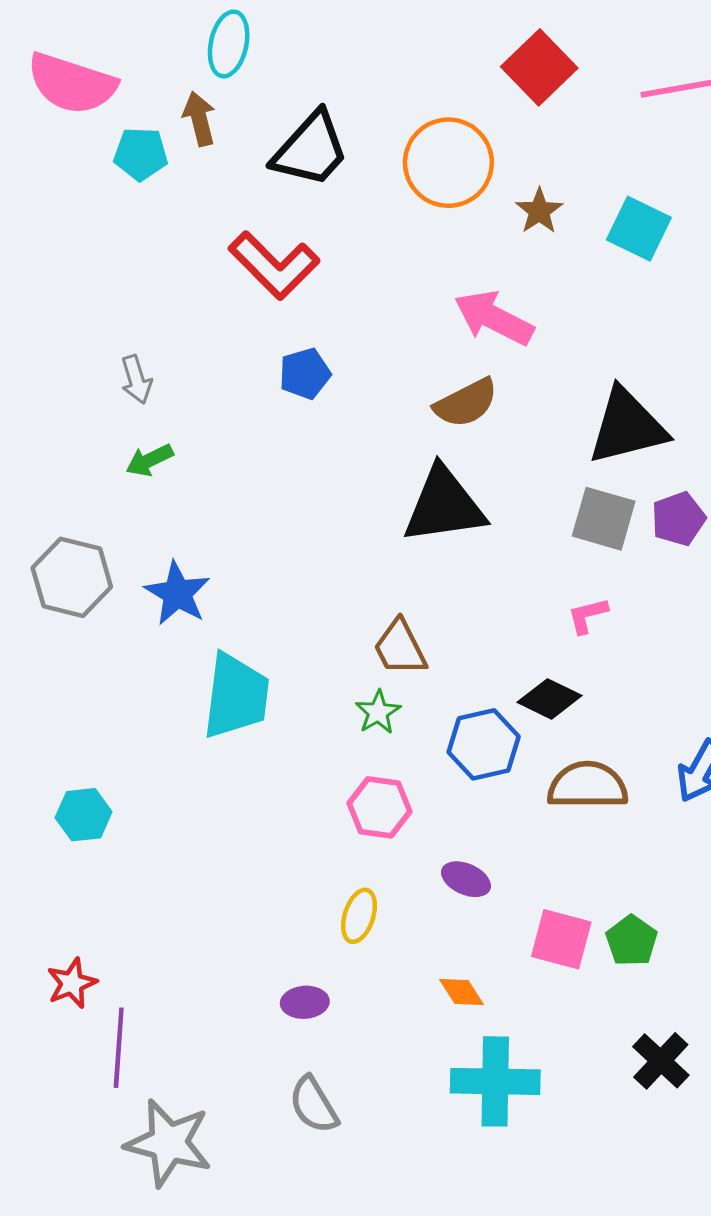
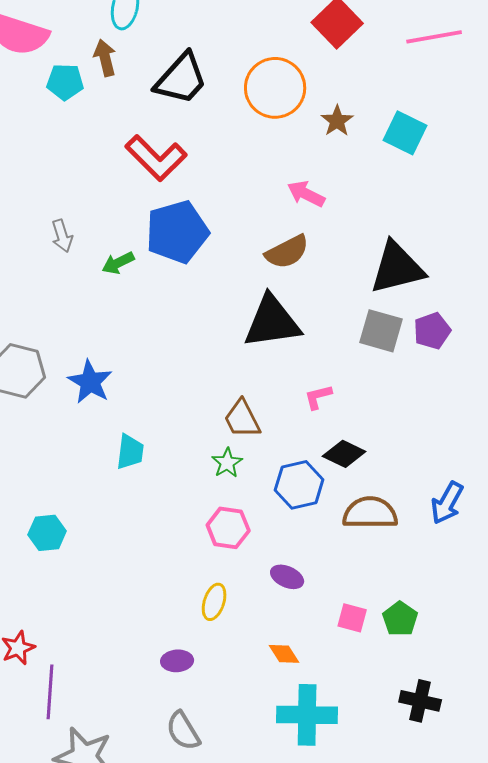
pink arrow: (494, 318) -> (306, 194), size x0.7
blue pentagon: (305, 374) -> (177, 232), size x1.8
green arrow: (149, 460) -> (118, 263), moved
pink L-shape: (588, 615) -> (318, 397), moved
cyan trapezoid: (236, 696) -> (130, 452), size x0.6
cyan hexagon: (84, 815) -> (47, 533), moved
pink square: (561, 939) -> (352, 618), size x0.7
black cross: (661, 1061) -> (420, 701), turned -30

